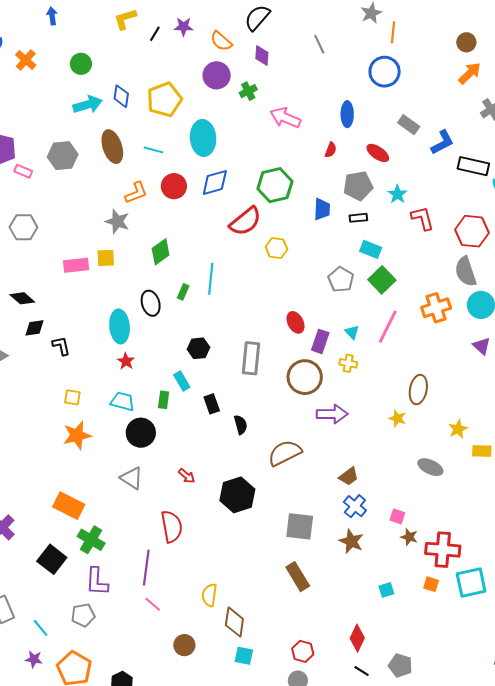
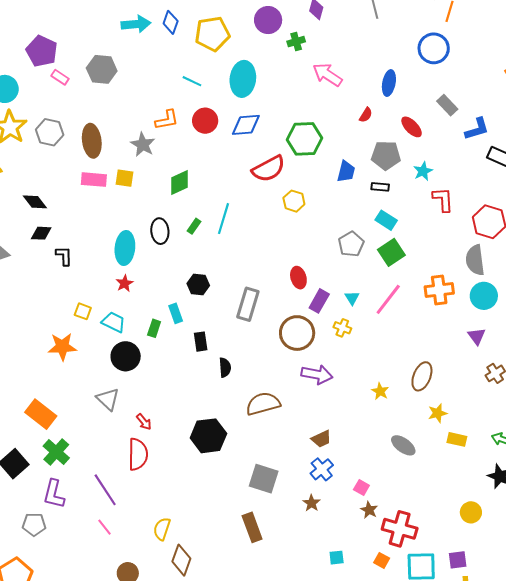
brown ellipse: (112, 147) -> (92, 141), moved
brown ellipse: (418, 390) -> (422, 376), moved
yellow square: (72, 397) -> (83, 311), moved
red arrow: (187, 476) -> (144, 422), moved
brown star: (351, 541) -> (311, 503), size x0.7
purple line: (146, 568) -> (105, 490), turned -52

